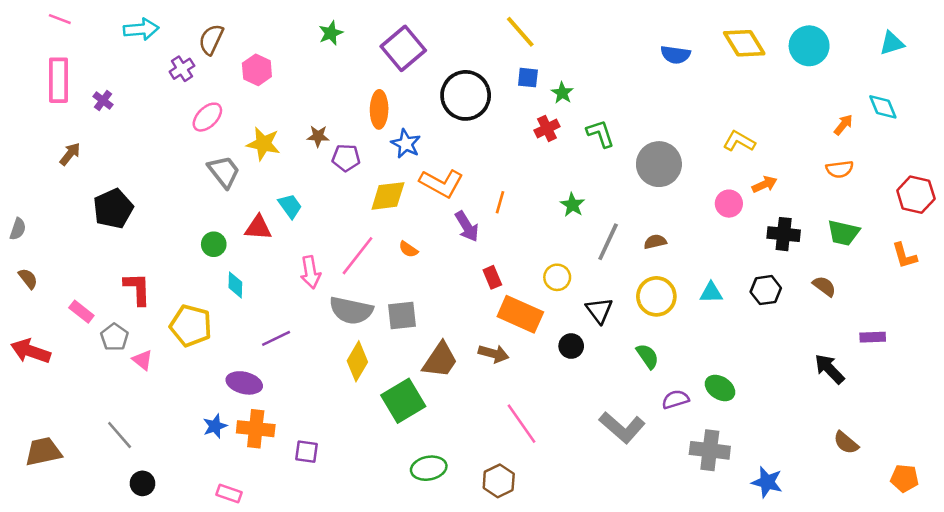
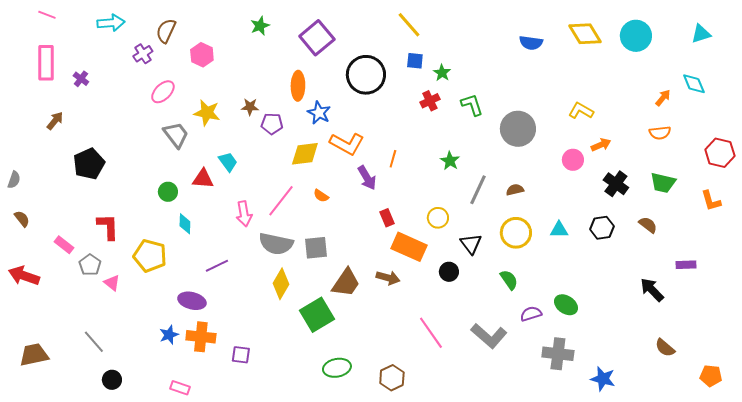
black cross: (784, 234) -> (616, 184), turned 30
pink line: (522, 424) -> (431, 333), moved

